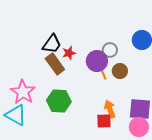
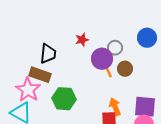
black trapezoid: (52, 44) -> (48, 54), moved, turned -30
red star: (69, 53) -> (82, 40), moved
brown rectangle: (55, 64) -> (40, 75), moved, turned -35

